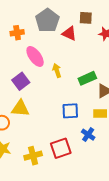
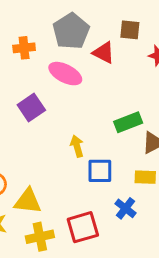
pink ellipse: (35, 56) -> (65, 74), moved, turned -30
yellow arrow: (57, 70) -> (77, 146), moved
purple square: (21, 81) -> (31, 107), moved
yellow triangle: (20, 108) -> (28, 201), moved

